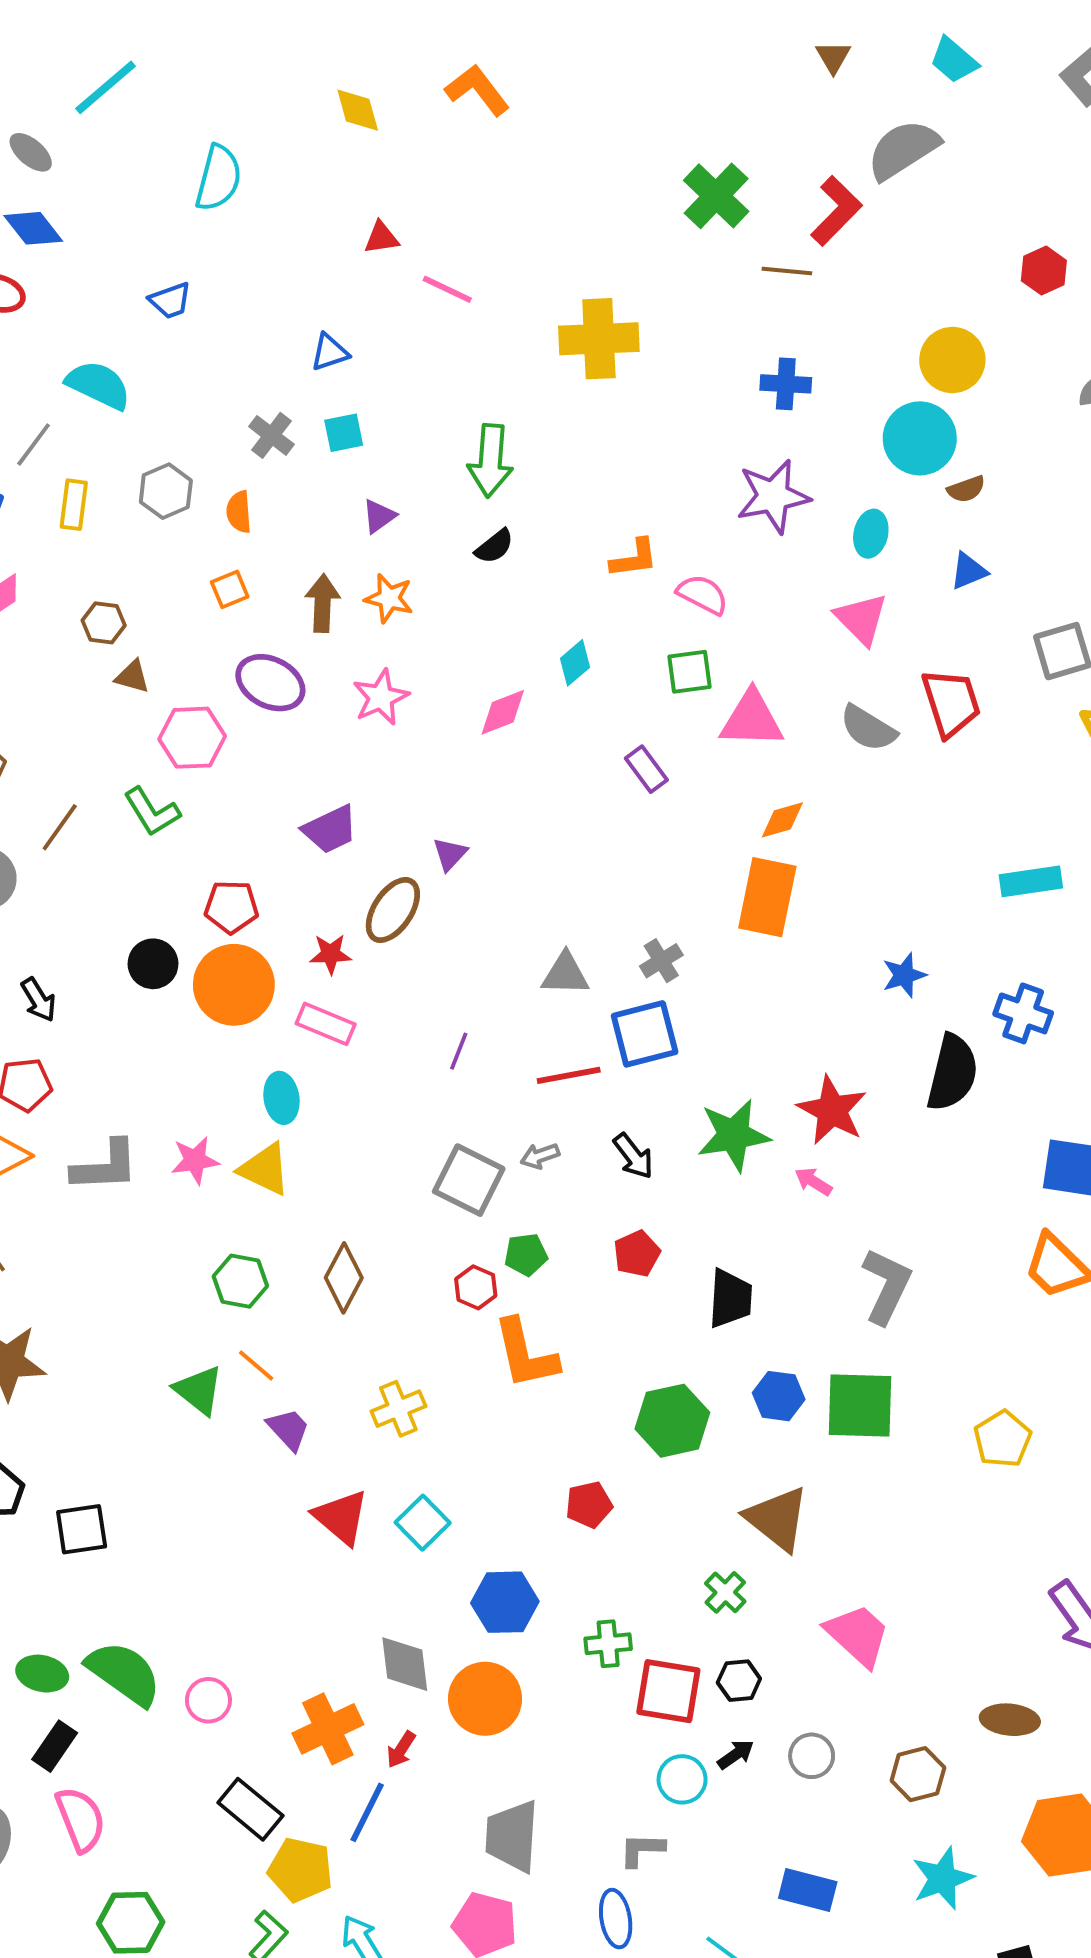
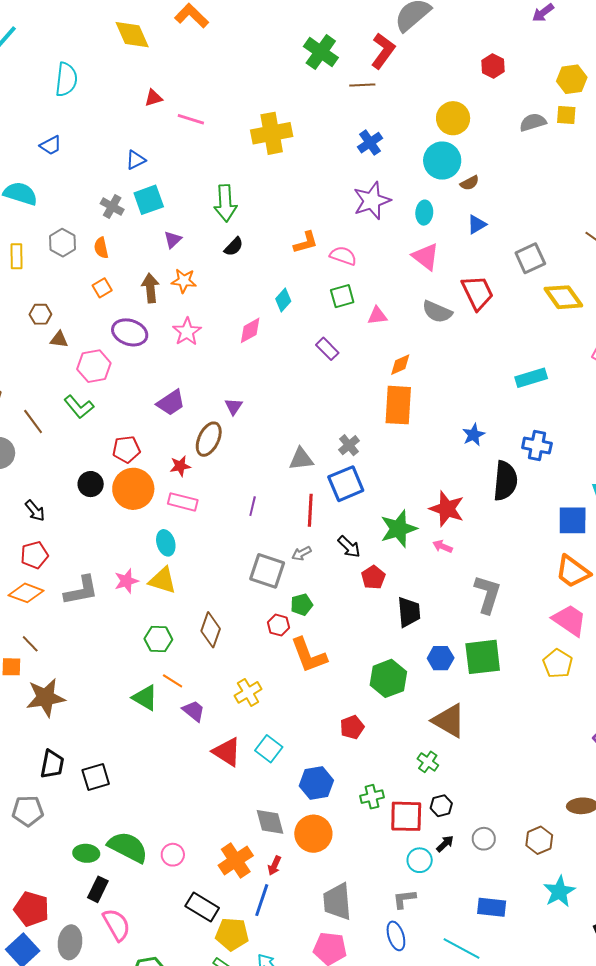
yellow diamond: (358, 110) -> (132, 35), size x1.4
blue cross: (786, 384) -> (370, 143), turned -30
cyan square: (344, 433) -> (149, 200), size x1.4
pink triangle: (752, 719) -> (377, 316), size x0.6
brown line: (60, 827) -> (33, 421), turned -64
red line: (569, 1075) -> (310, 510), turned -68
red pentagon: (637, 1254) -> (373, 577), moved
pink trapezoid: (858, 1635) -> (569, 620), moved

